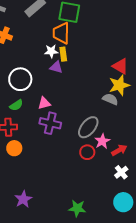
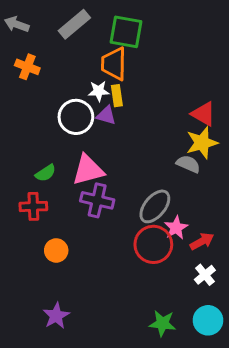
white circle: (20, 79) -> (76, 117), moved
pink triangle: (44, 103) -> (88, 170), size x1.6
orange circle: (14, 148) -> (56, 250), moved
red circle: (87, 152) -> (153, 244), size x1.6
green star: (77, 208) -> (162, 323), moved

